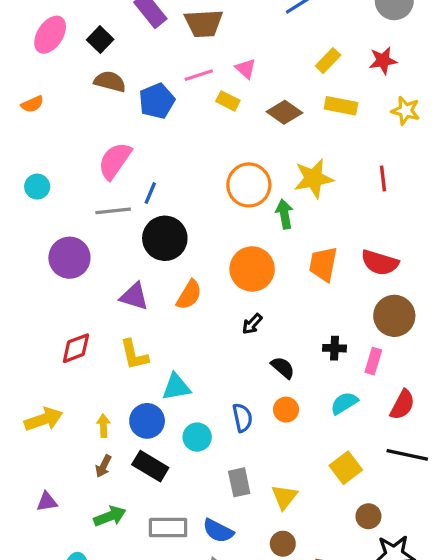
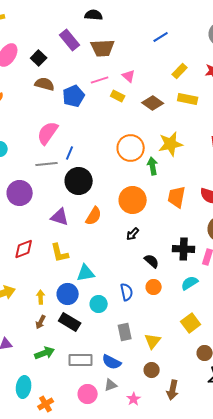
black cross: (335, 348) -> (184, 249), size x1.5

